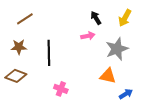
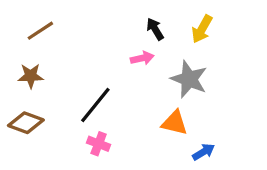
gray star: (117, 49) -> (189, 79), turned -30
black line: (49, 53) -> (95, 105), moved, turned 40

